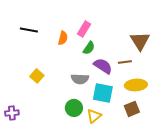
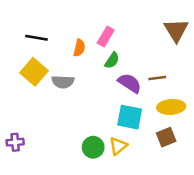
brown triangle: (140, 41) -> (176, 30), moved
yellow square: (37, 76) -> (34, 72), moved, size x1.5
gray semicircle: (80, 79) -> (63, 82), moved
green circle: (74, 108) -> (93, 147), moved

